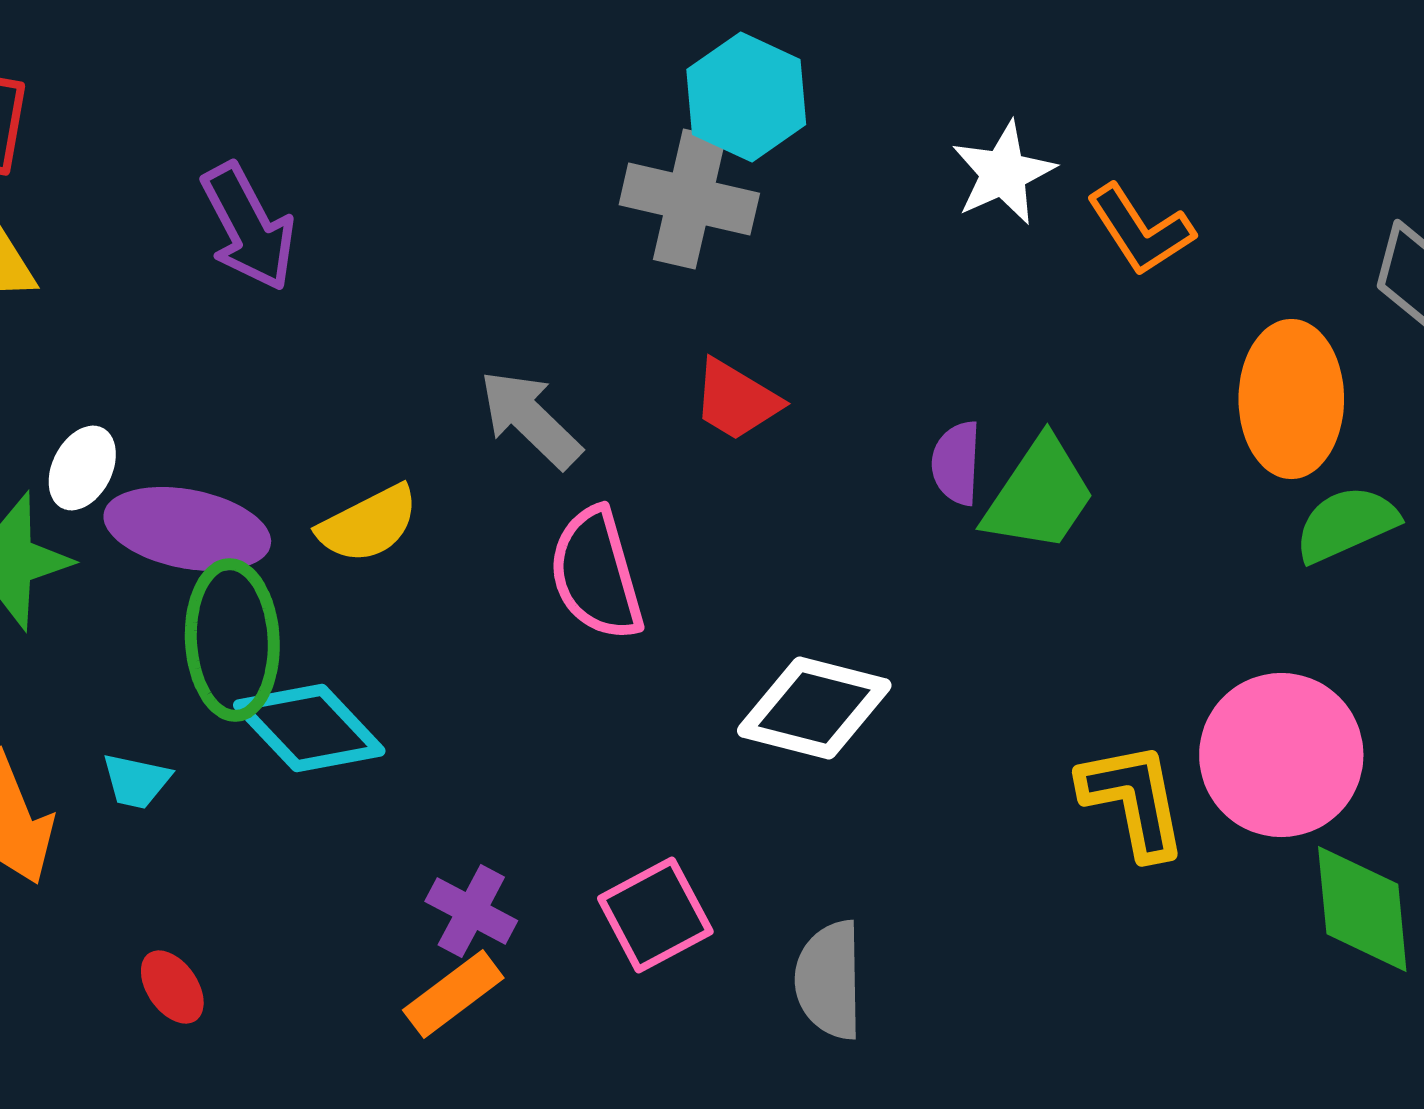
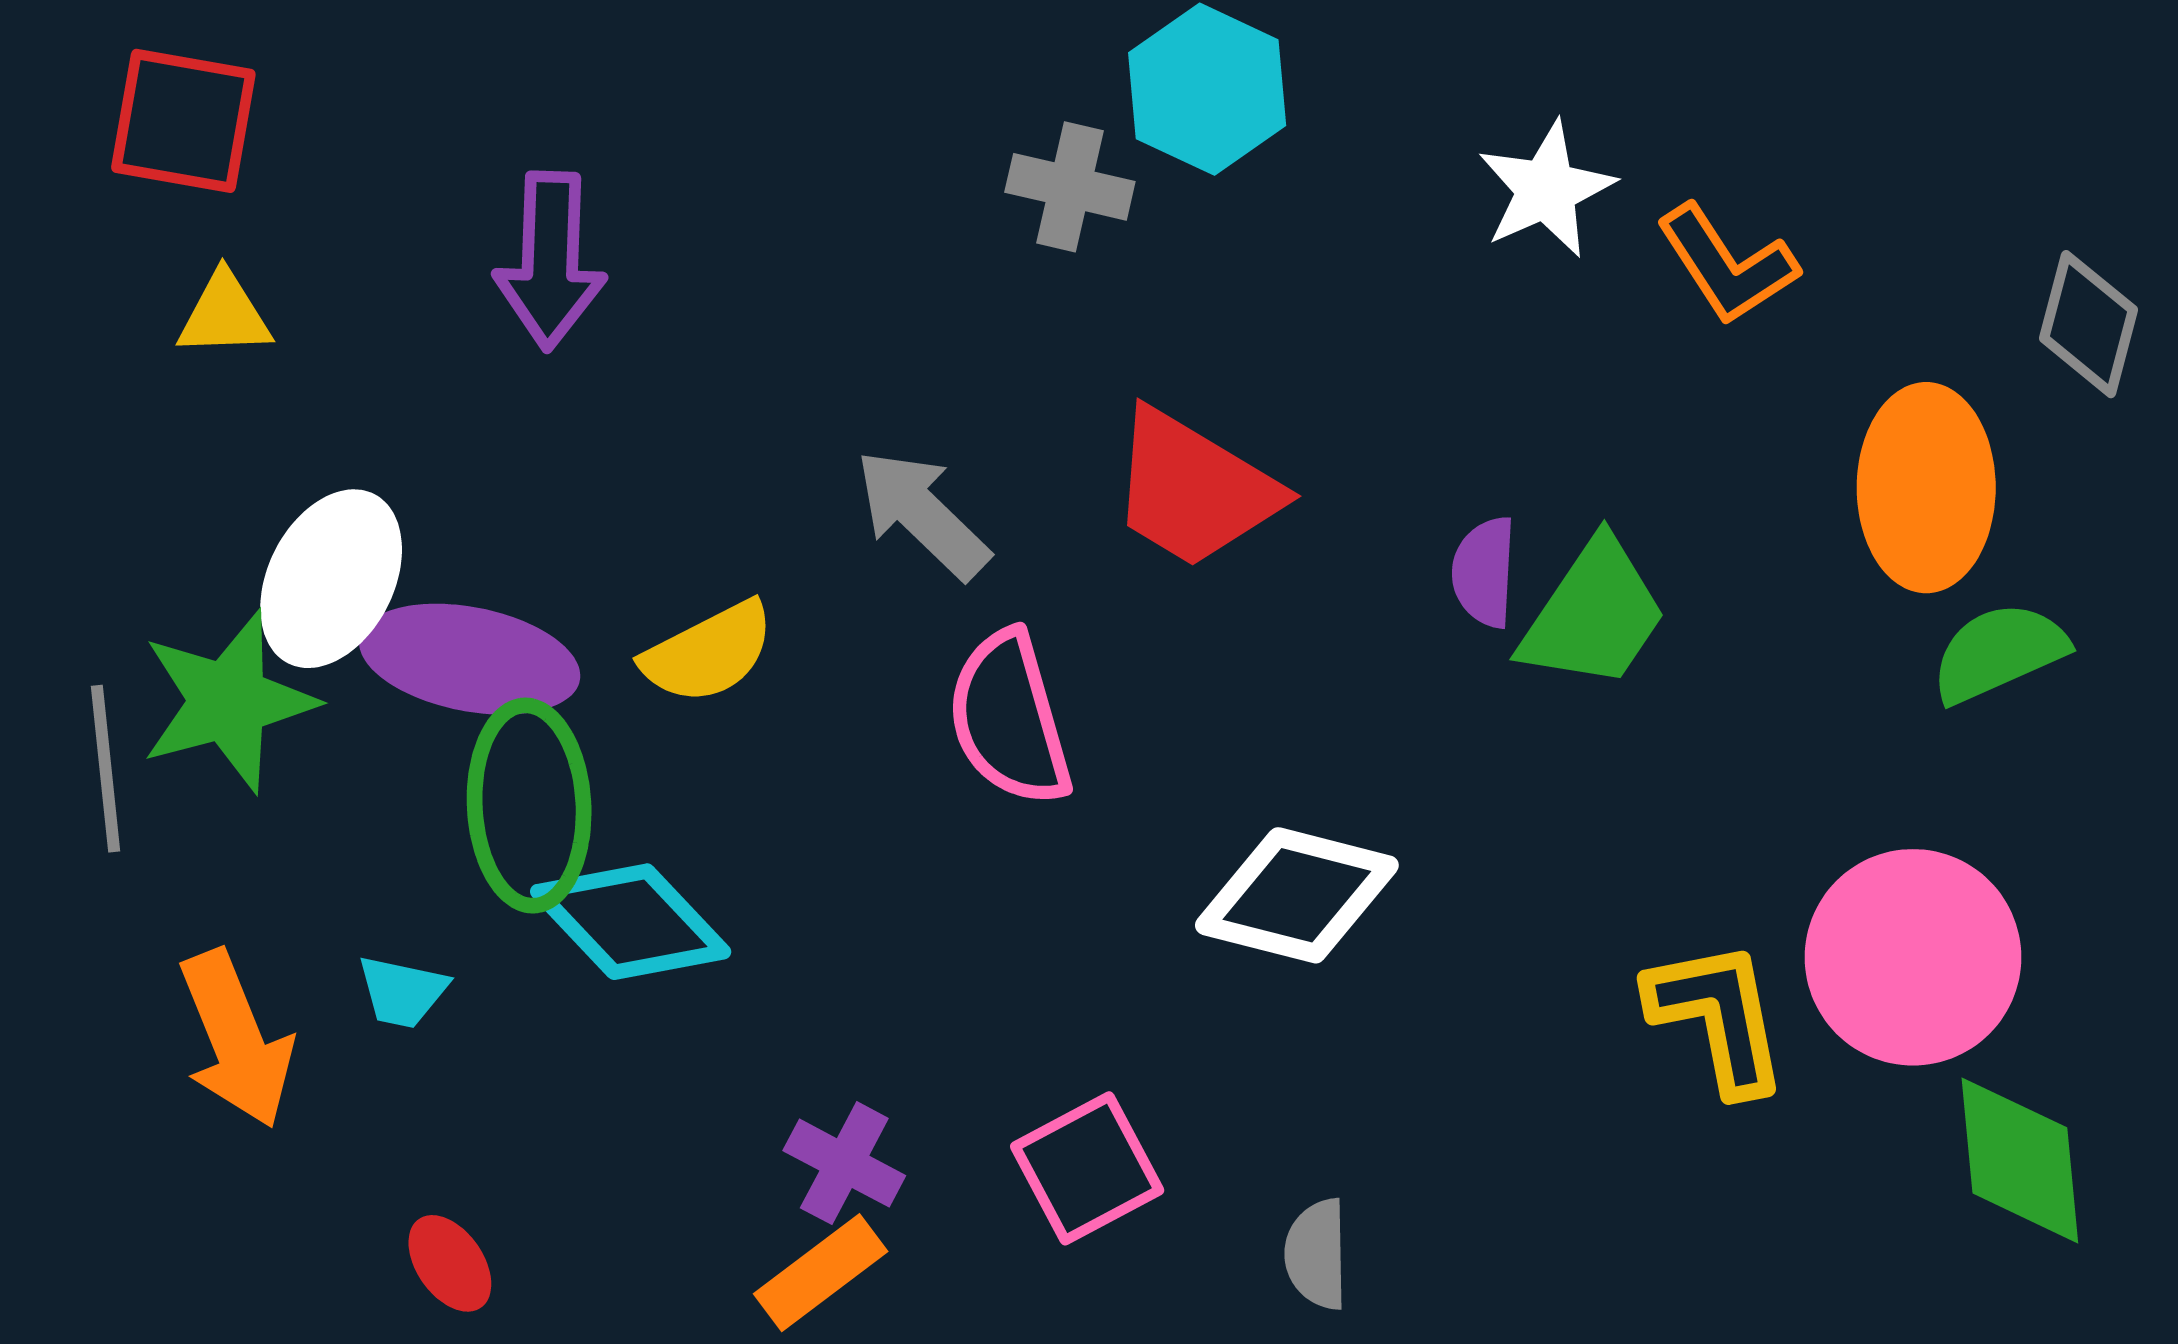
gray cross: (689, 199) -> (1070, 187), moved, size x0.7
purple arrow: (248, 227) -> (550, 261), turned 30
red trapezoid: (736, 400) -> (1194, 489), size x1.5
white ellipse: (82, 468) -> (331, 579), size x1.6
gray semicircle: (829, 980) -> (1317, 1254), size x0.7

